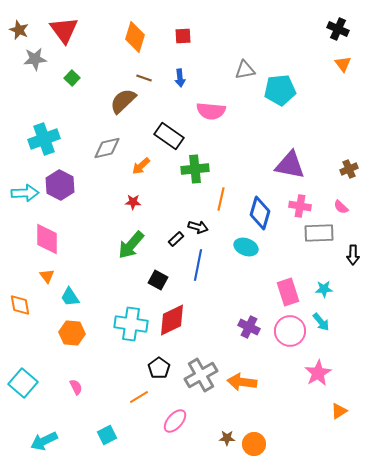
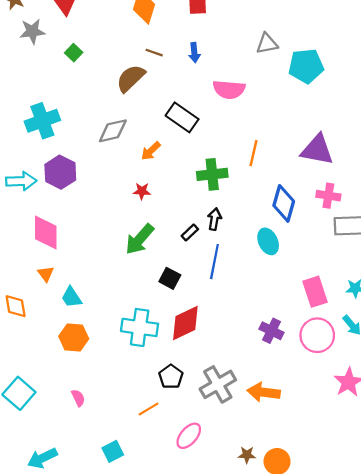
green cross: (195, 169) -> (212, 174), moved
orange line: (221, 199) -> (254, 153), moved
black arrow: (198, 227) -> (214, 219), turned -96
cyan ellipse: (246, 247) -> (268, 241), turned 45

